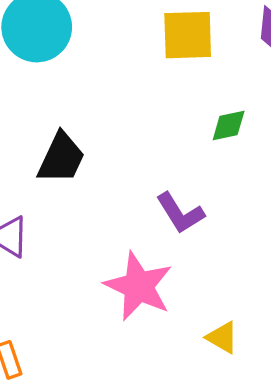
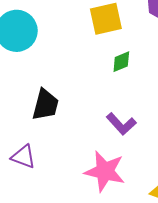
green diamond: (229, 126) -> (121, 62), moved

